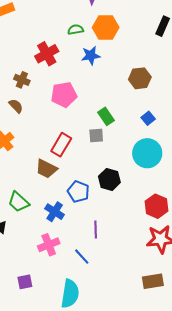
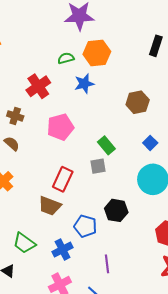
blue cross: (55, 212) -> (63, 250), turned 36

